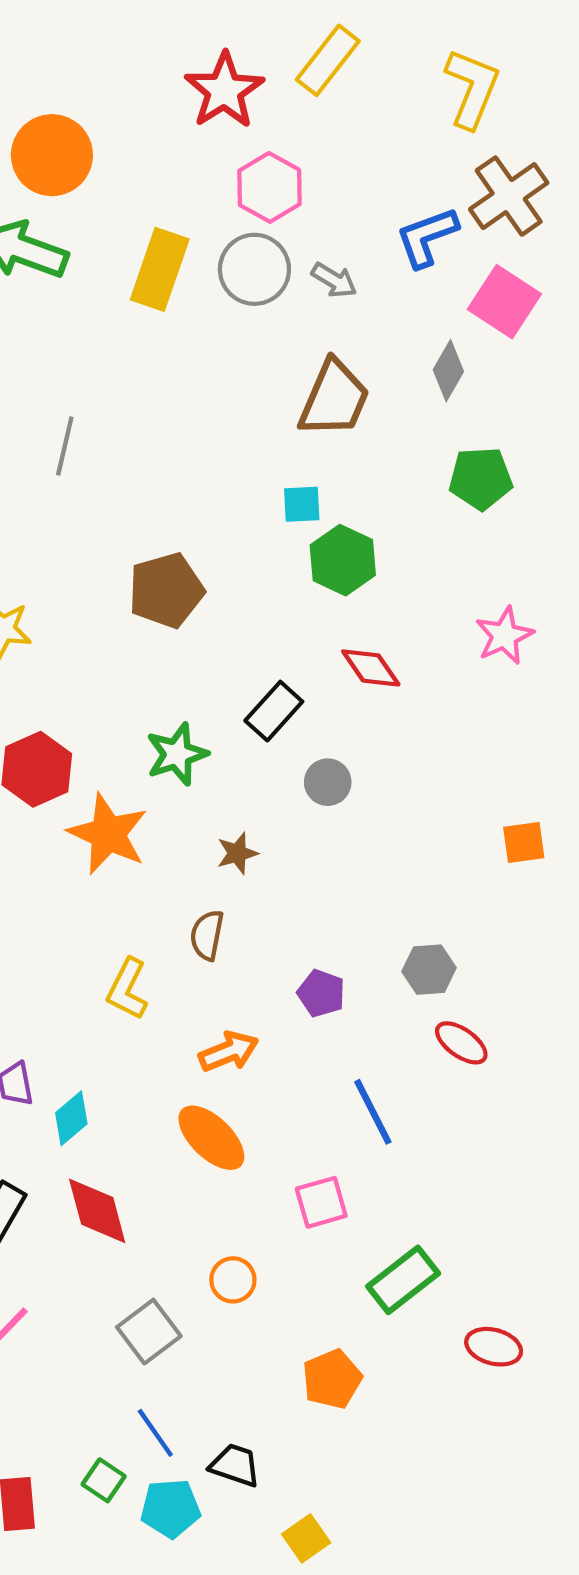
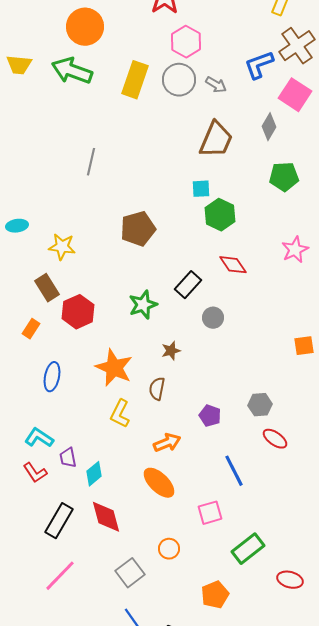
orange star: (108, 834) -> (114, 368), moved

